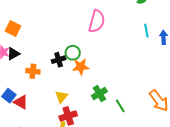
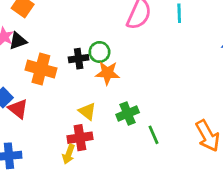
cyan line: (146, 31) -> (179, 13), moved
orange cross: (33, 71) -> (41, 69), size x1.5
yellow triangle: (61, 97) -> (87, 111), moved, turned -40

